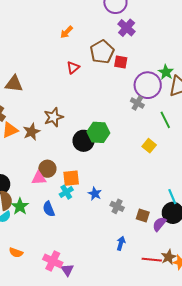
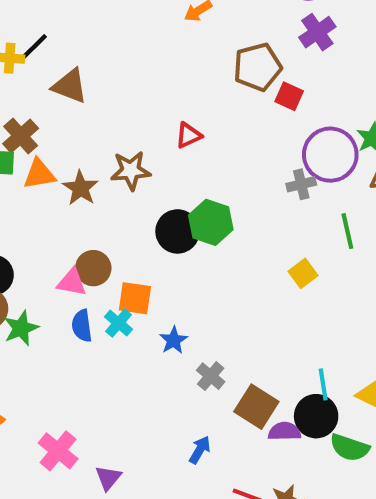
red triangle: (73, 68) -> (188, 135), moved
gray cross: (137, 103) -> (301, 184), turned 32
brown star: (32, 132) -> (80, 188), turned -30
cyan cross: (66, 192) -> (118, 323), turned -32
blue semicircle: (49, 209) -> (82, 326), moved
brown square: (143, 215) -> (256, 407), size x1.5
purple semicircle: (159, 224) -> (284, 431), turned 35
purple triangle: (67, 270) -> (108, 478), moved

